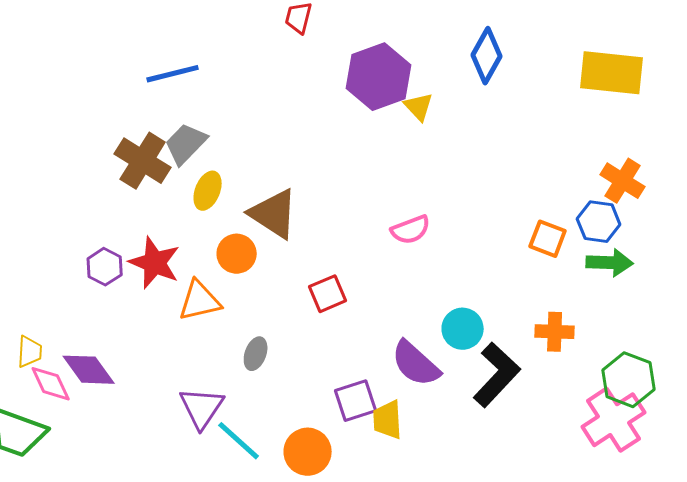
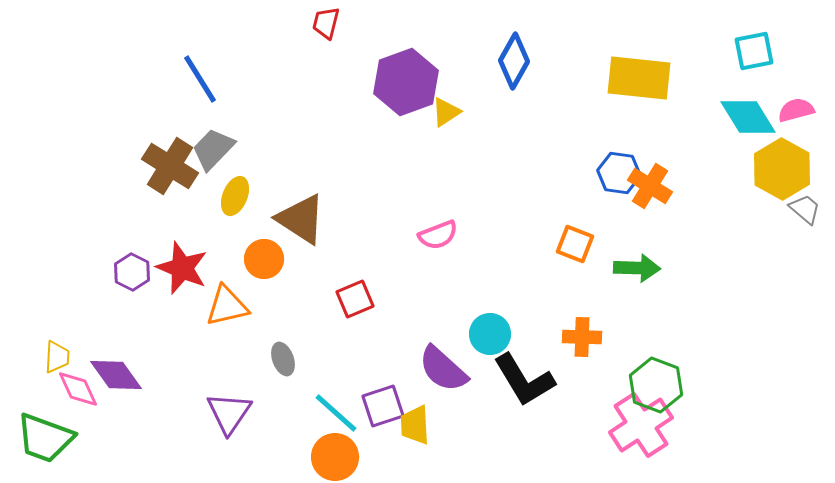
blue line: (173, 74) -> (200, 79), turned 72
yellow triangle: (419, 107) -> (446, 112), turned 40
blue hexagon: (599, 222) -> (619, 173), moved
gray ellipse: (256, 354) -> (283, 359), turned -40
black L-shape: (497, 375) -> (524, 380), turned 106
cyan line: (239, 441) -> (336, 413), moved

